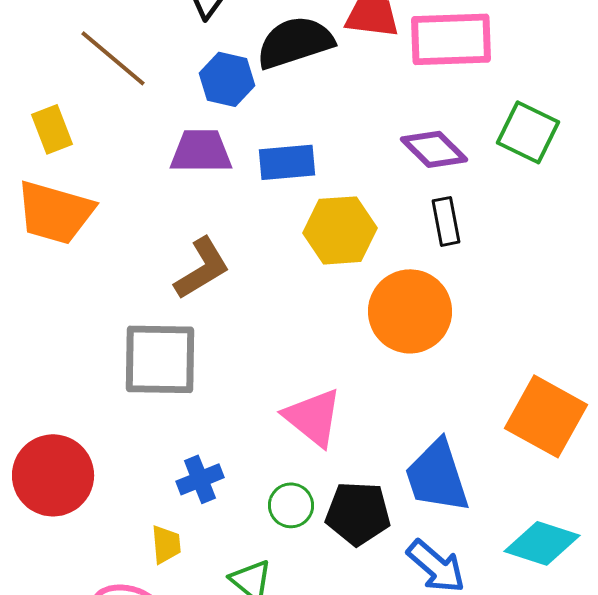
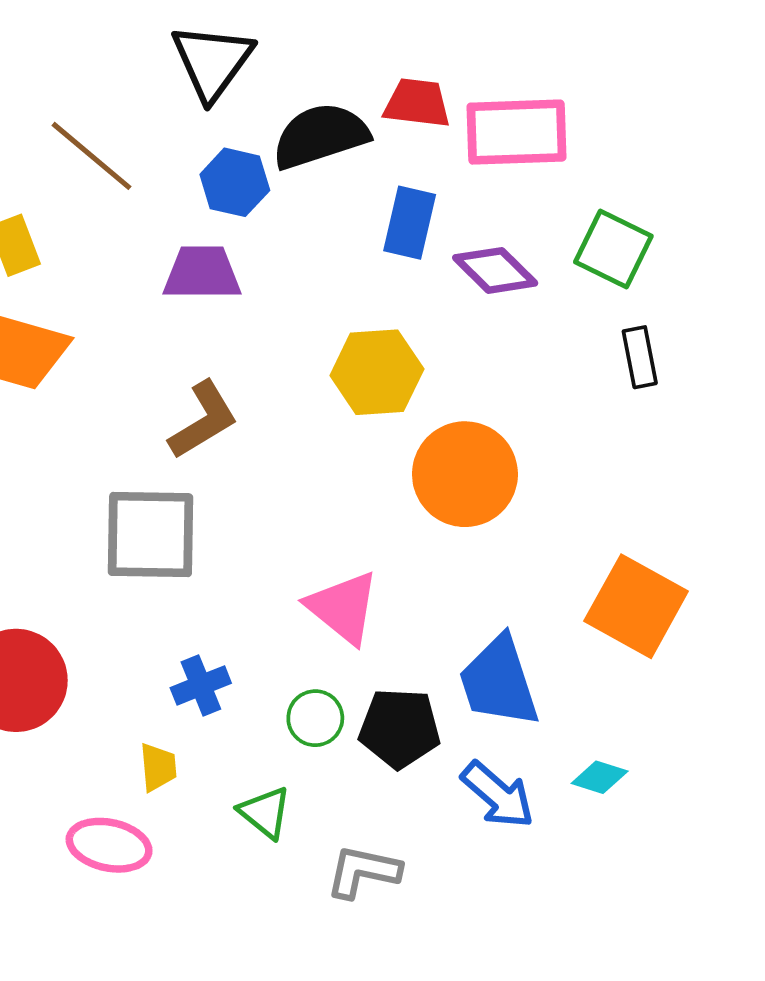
blue rectangle: (287, 162) -> (410, 223), moved, turned -72
black rectangle: (446, 221) -> (640, 357), moved
cyan diamond: (542, 543) -> (600, 777), moved, size x0.6

